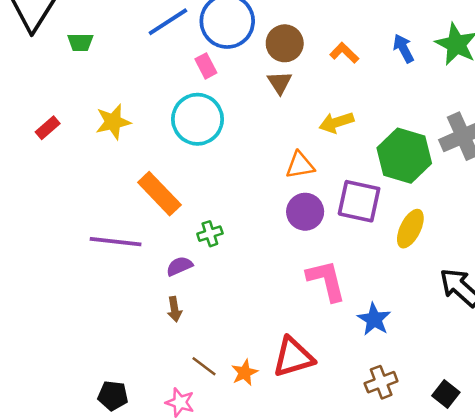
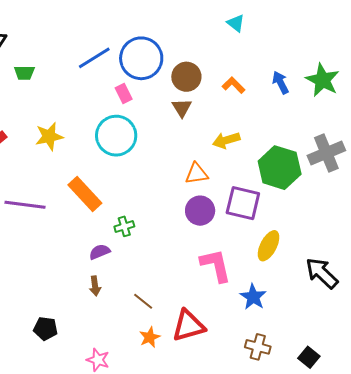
yellow ellipse: (410, 229) -> (269, 246), moved
purple line: (116, 242) -> (25, 205), moved
brown line: (204, 366) -> (143, 301), moved
brown cross: (381, 382) -> (258, 347), turned 35
black pentagon: (113, 396) -> (45, 328), moved

